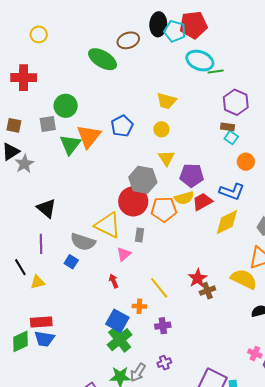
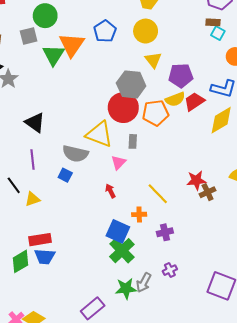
yellow circle: (161, 129) -> (146, 31), size x1.5
red star: (198, 278) -> (196, 180), turned 30

